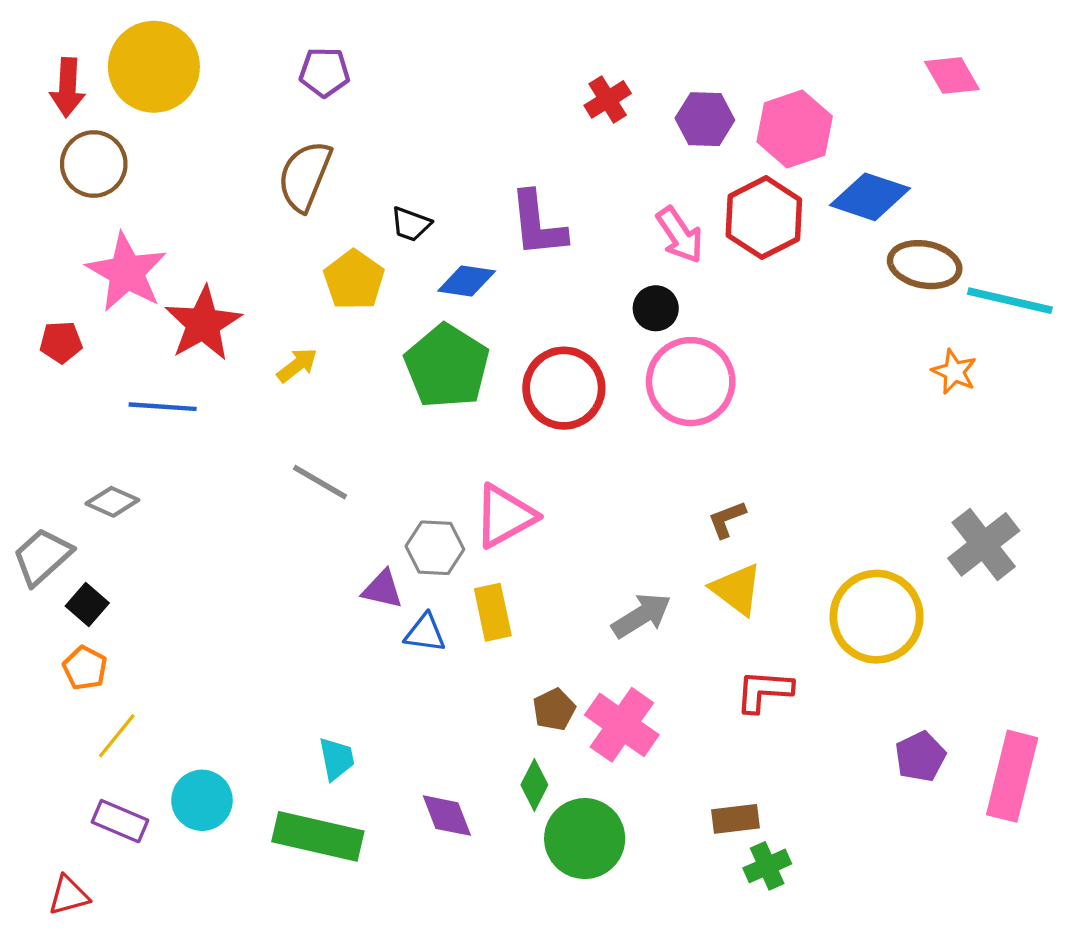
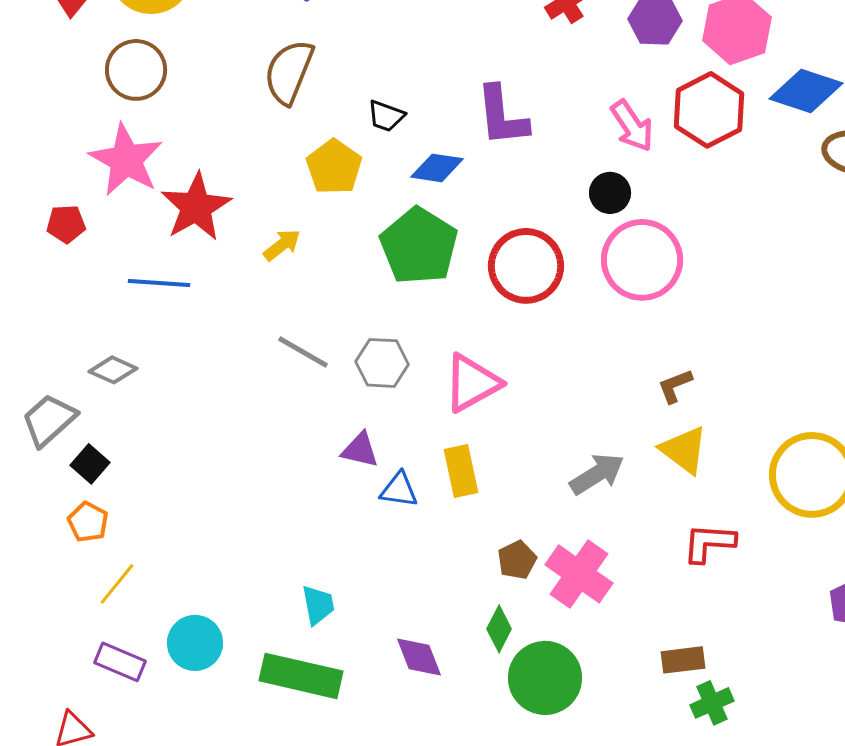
brown circle: (94, 164) -> (136, 70), moved
gray hexagon: (435, 548) -> (382, 363), moved

